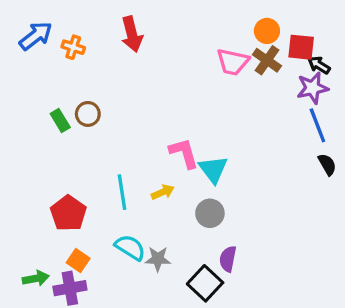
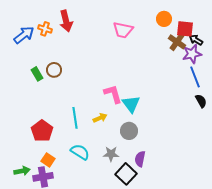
red arrow: (132, 34) -> (66, 21), moved
blue arrow: (36, 36) -> (24, 35), moved
brown cross: (267, 60) -> (177, 42), moved
pink trapezoid: (233, 62) -> (123, 30), moved
gray star: (158, 259) -> (111, 154), moved

